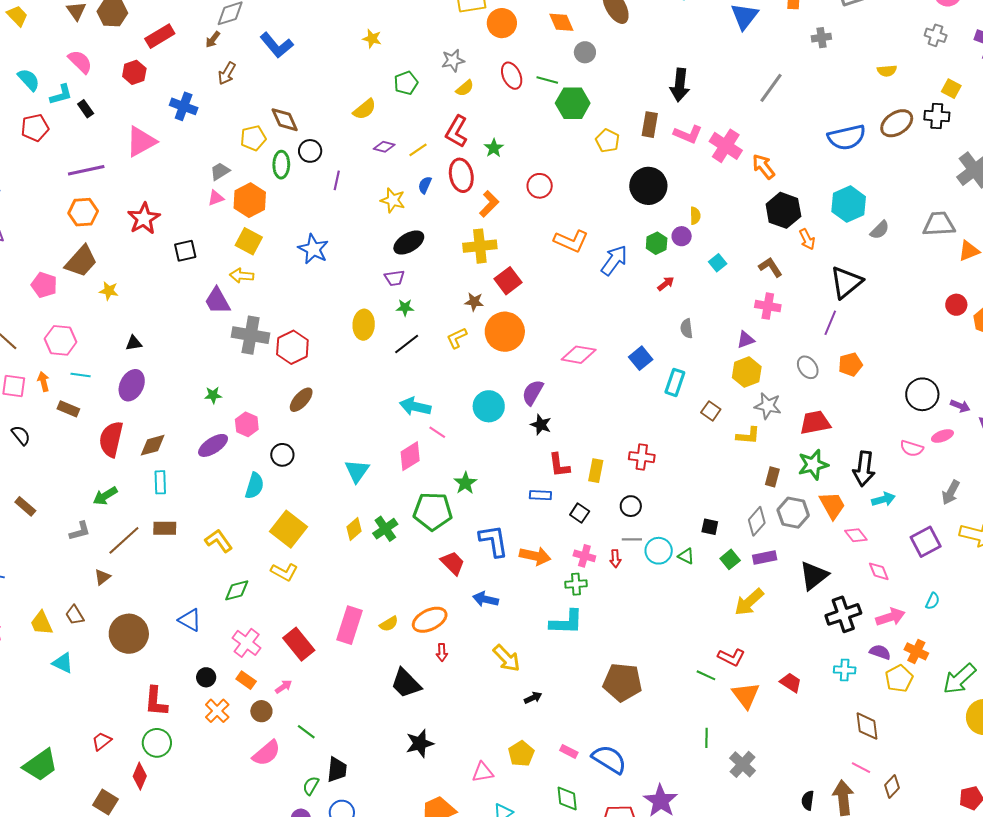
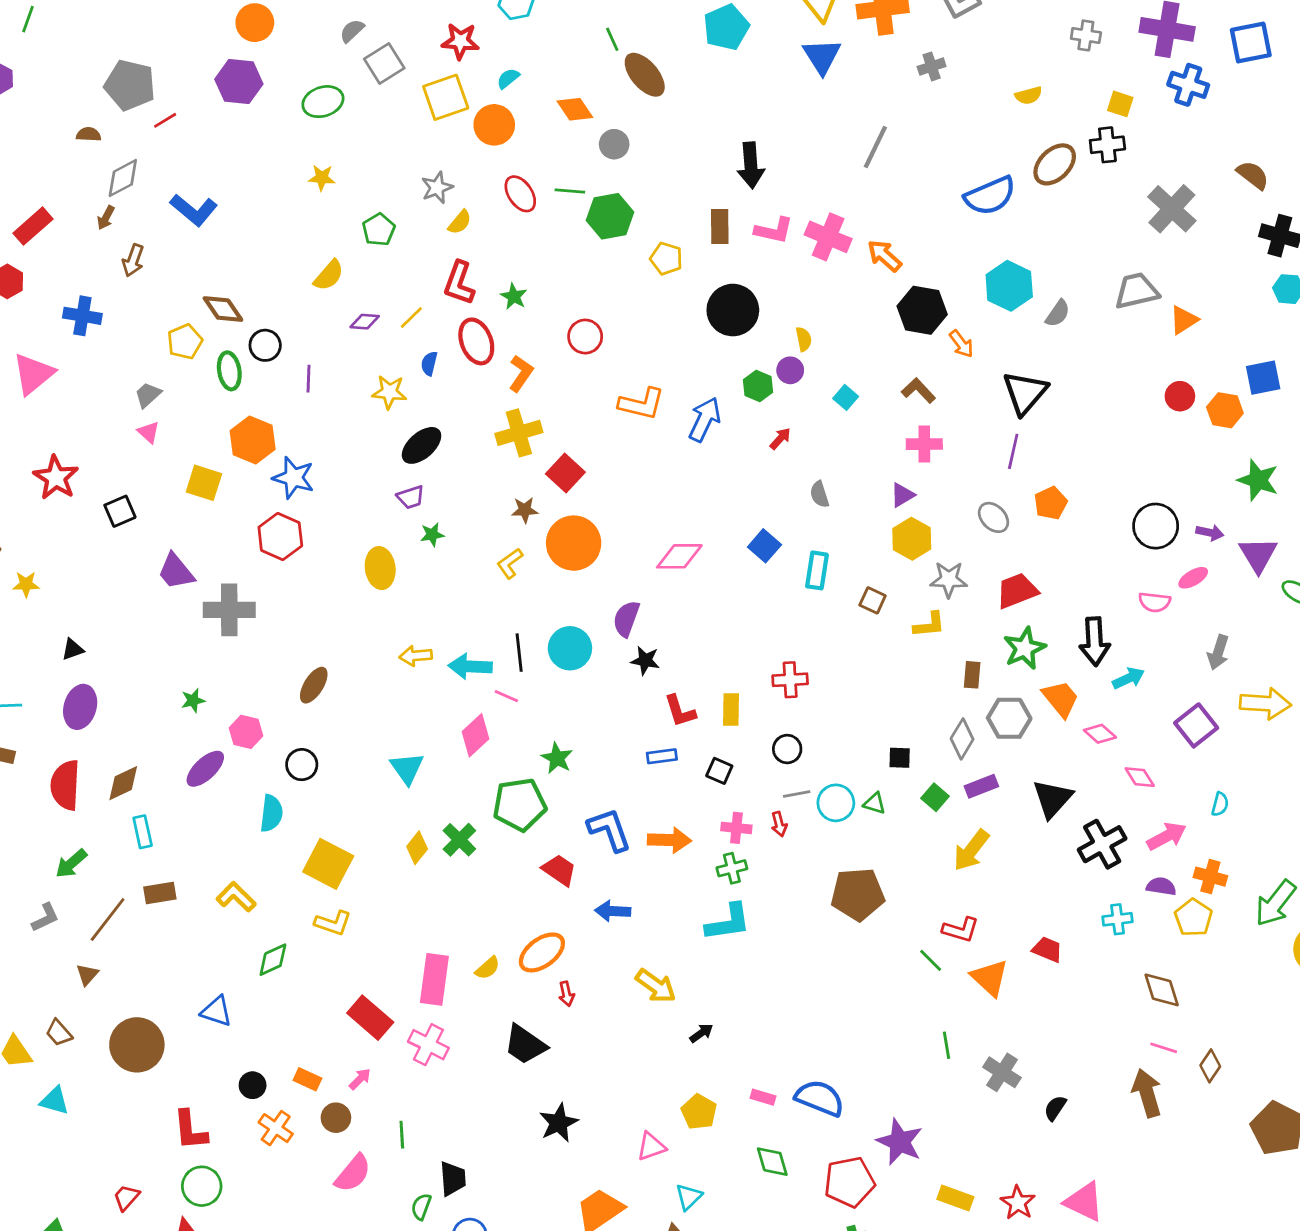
pink triangle: (216, 198) -> (149, 432), turned -48
orange hexagon: (250, 200) -> (253, 440), moved
yellow arrow: (242, 276) -> (416, 656), moved
black line: (407, 344) -> (519, 653), moved, turned -48
red hexagon: (292, 347) -> (280, 536), moved
pink cross: (247, 643) -> (428, 1045), moved
green line: (706, 675) -> (931, 960), turned 30
brown pentagon: (623, 682) -> (858, 894), moved
green line: (306, 732) -> (402, 1135), turned 60
black semicircle: (808, 800) -> (1055, 1108), moved, turned 36

